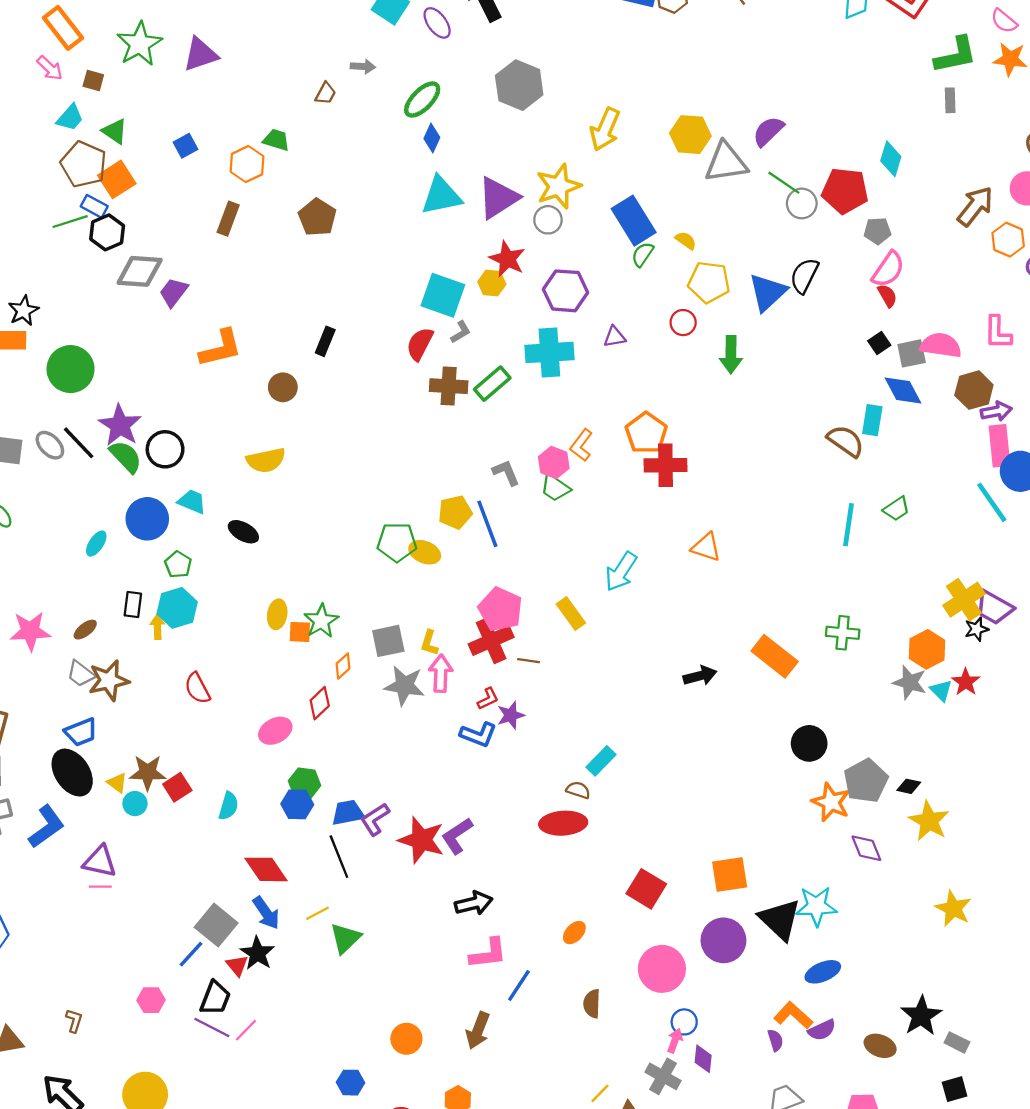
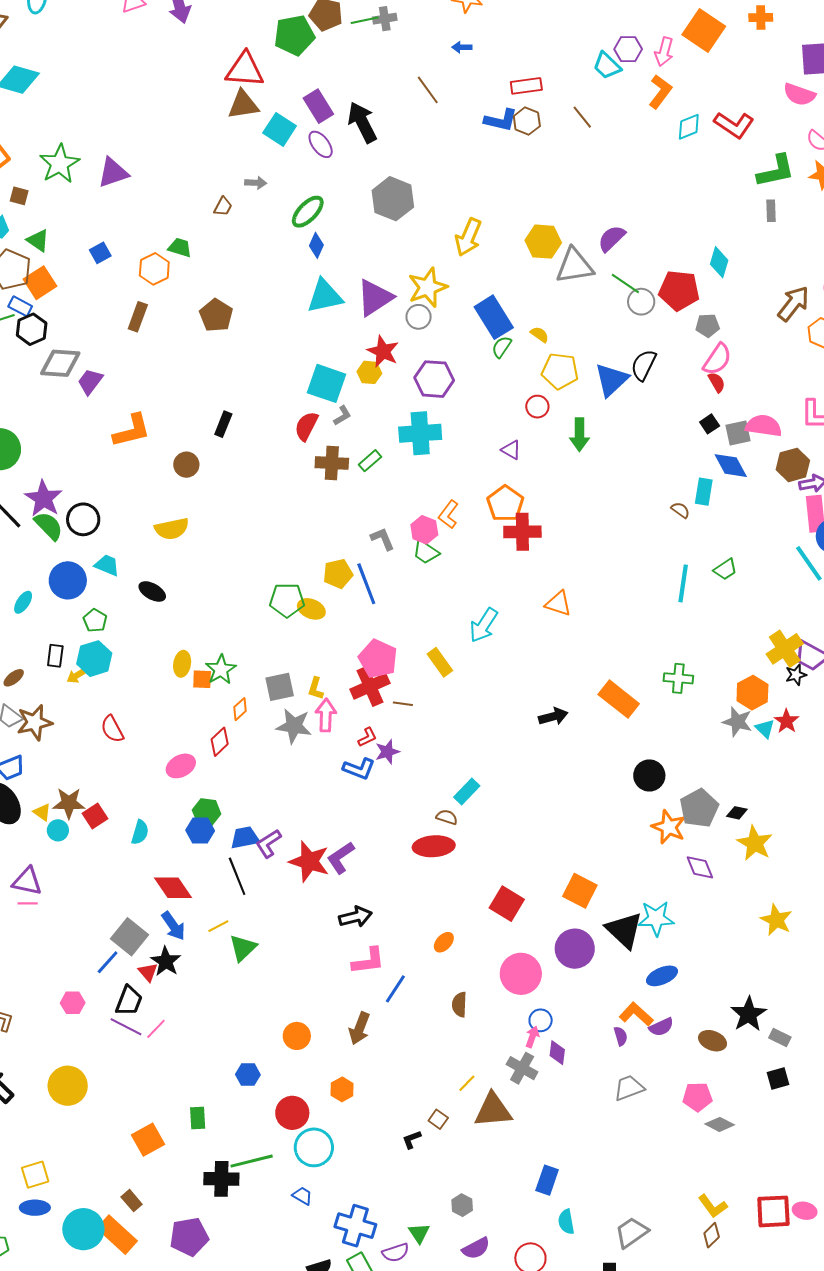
purple triangle: (615, 337) -> (511, 450), moved, turned 40
green rectangle: (492, 384) -> (370, 461), size x0.7
brown semicircle: (846, 441) -> (680, 510), size x0.6
yellow arrow: (157, 627) -> (77, 675), turned -120
orange square: (730, 875) -> (580, 891), turned 36

